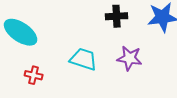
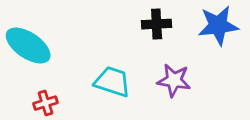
red cross: (34, 75) -> (45, 103), turned -30

